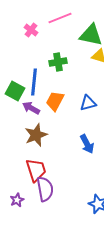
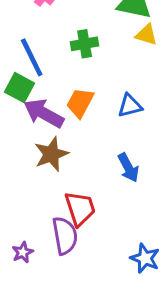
blue line: (34, 82) -> (32, 57), moved, turned -32
purple arrow: (31, 108) -> (44, 113), size x1.5
red trapezoid: (36, 170) -> (80, 208), moved

